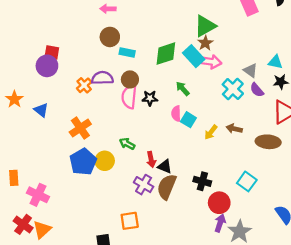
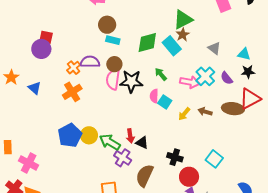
brown circle: (110, 37) -> (107, 25), moved
pink arrow: (210, 62) -> (190, 82), moved
gray triangle: (250, 70) -> (214, 48), moved
black star: (150, 98) -> (131, 81), size x1.6
orange cross: (80, 128) -> (72, 92), moved
brown ellipse: (268, 142) -> (233, 109), moved
green arrow: (127, 144) -> (110, 142), moved, size x1.5
brown semicircle: (167, 187) -> (145, 176), moved

